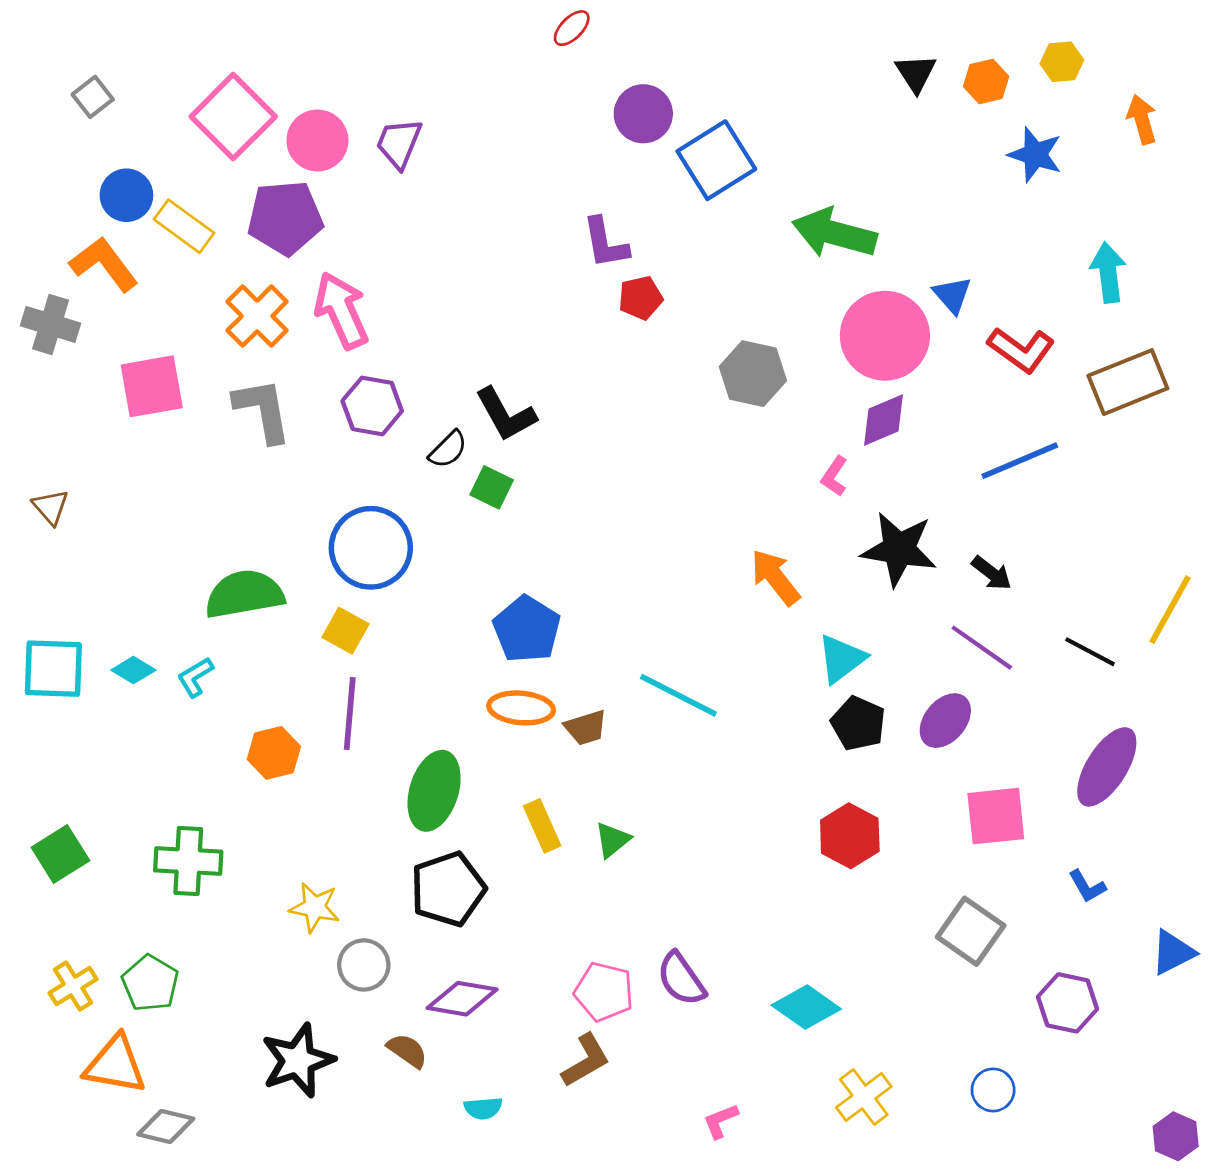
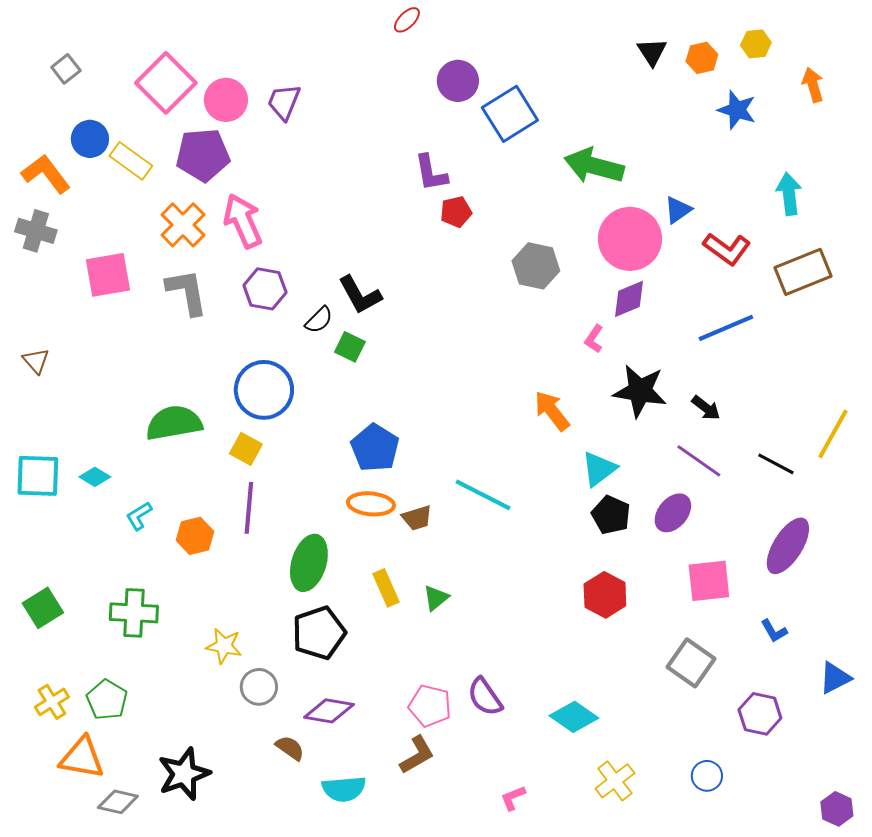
orange L-shape: (104, 264) -> (46, 174), moved
blue triangle: (952, 295) -> (678, 210), turned 36
cyan L-shape: (195, 677) -> (139, 516), moved
black star: (298, 1060) -> (184, 774), moved
cyan semicircle: (483, 1108) -> (344, 789), size x1.6

